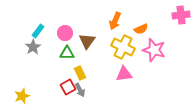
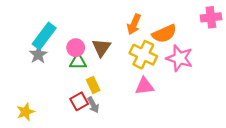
orange semicircle: (141, 29) -> (164, 34), size x1.5
cyan rectangle: (38, 31) -> (44, 36), size x1.6
pink circle: (65, 33) -> (76, 48), moved

